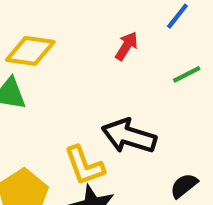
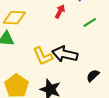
yellow L-shape: (84, 166) -> (43, 56), moved

